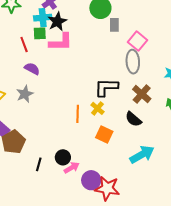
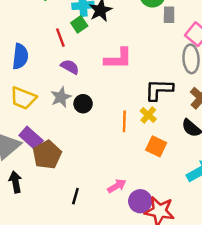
green square: (40, 33) -> (79, 24), turned -32
pink L-shape: (61, 42) -> (118, 59), moved
black circle: (63, 157) -> (83, 104), moved
black line: (39, 164) -> (75, 196), moved

